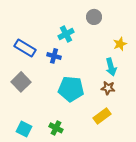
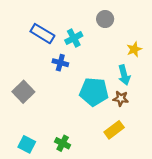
blue rectangle: (25, 48) -> (42, 34), moved
cyan pentagon: (71, 89) -> (94, 92), moved

